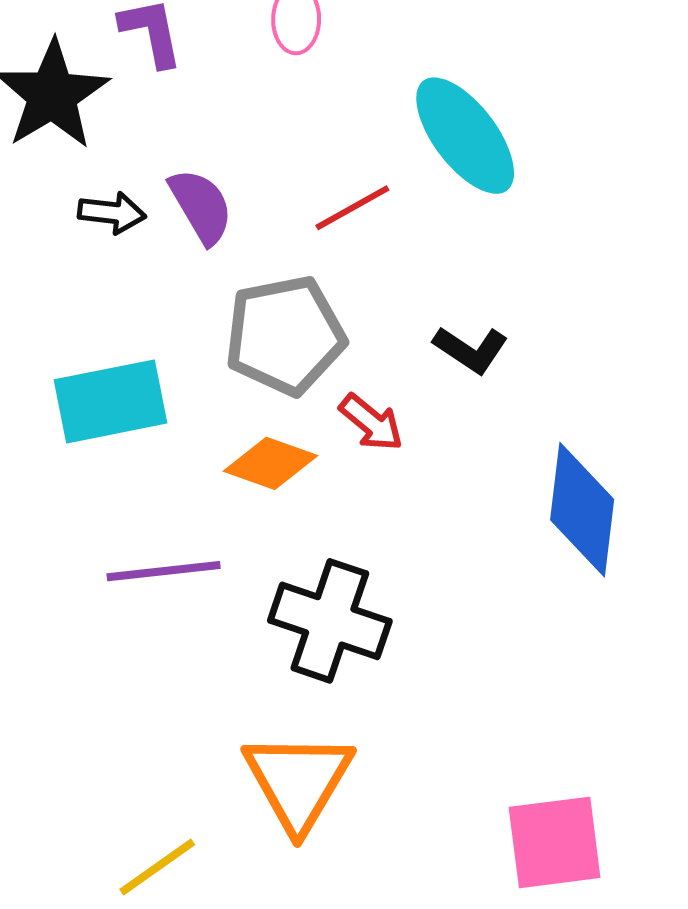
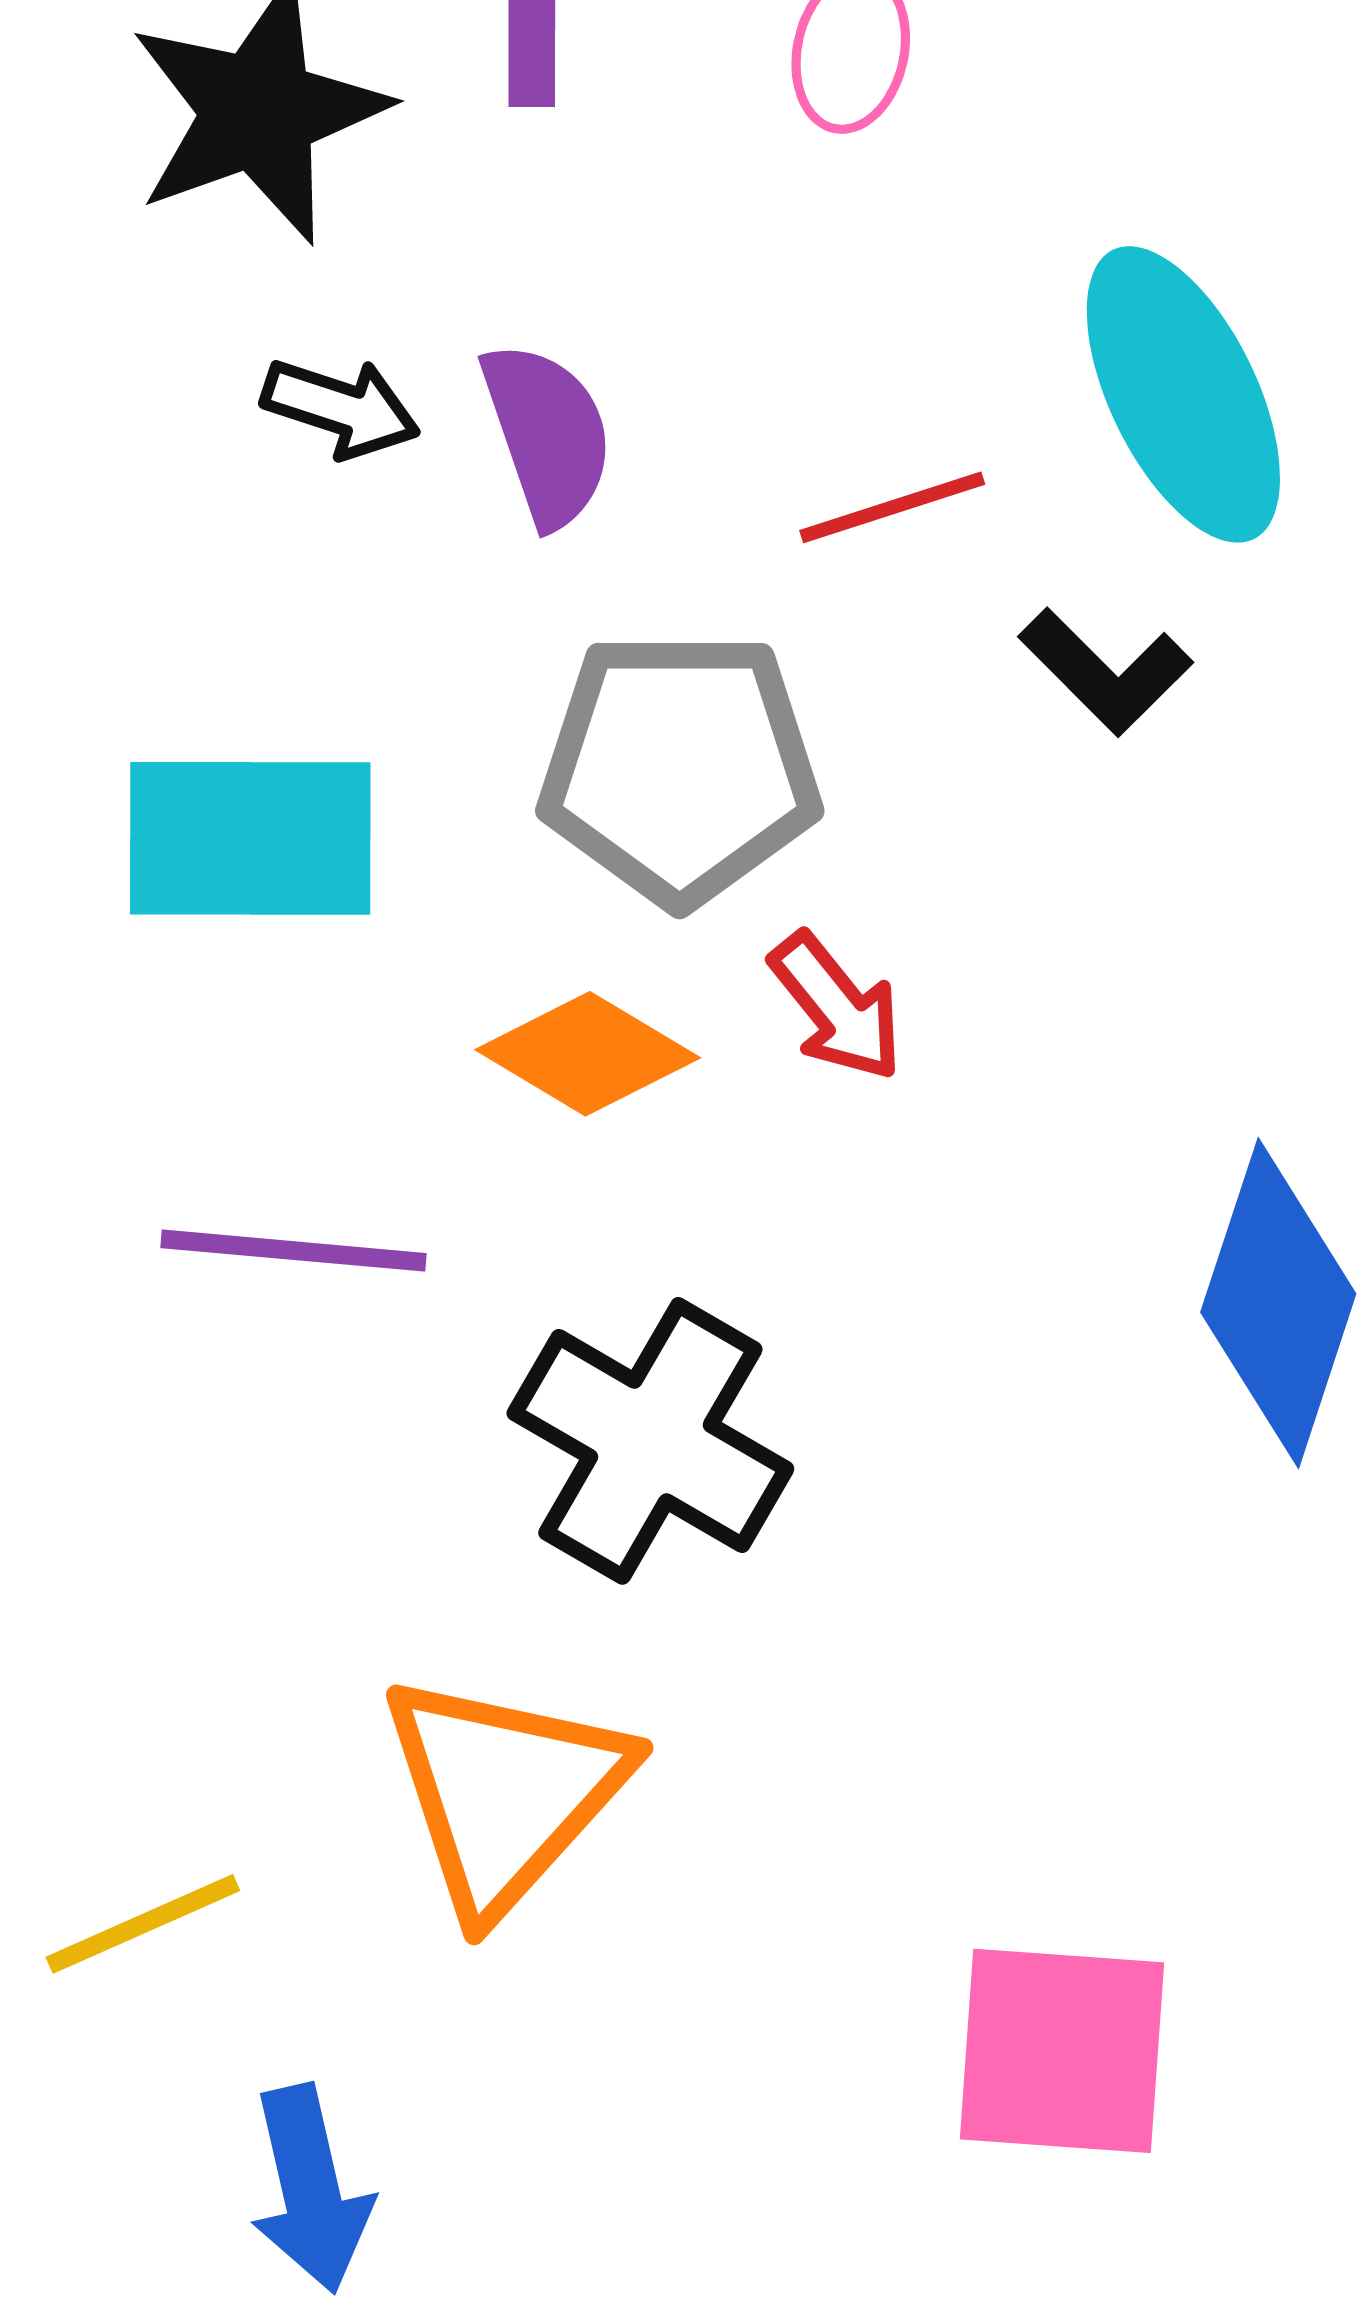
black L-shape: (471, 350) -> (1106, 672), moved

